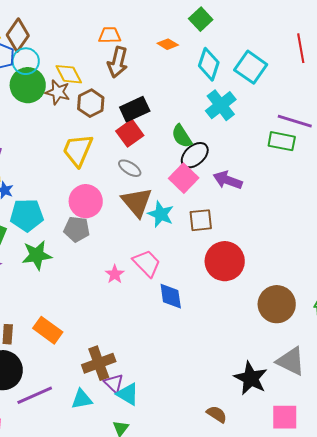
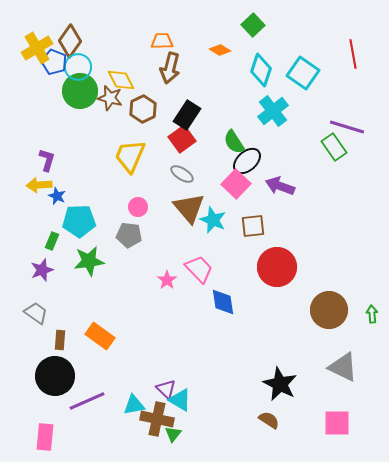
black rectangle: (135, 109) -> (187, 115), turned -32
green rectangle: (282, 141) -> (334, 147), turned 44
pink circle: (86, 201) -> (138, 207), size x0.6
brown cross: (99, 363) -> (157, 419), moved, turned 32
black star: (251, 378) -> (280, 384), moved

